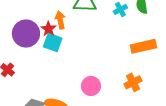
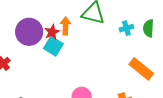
orange rectangle: (143, 46) -> (141, 69), turned 40

